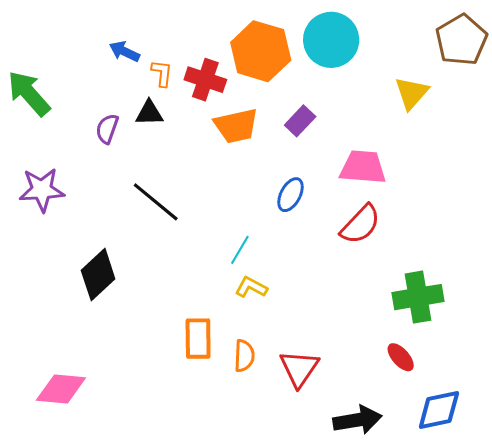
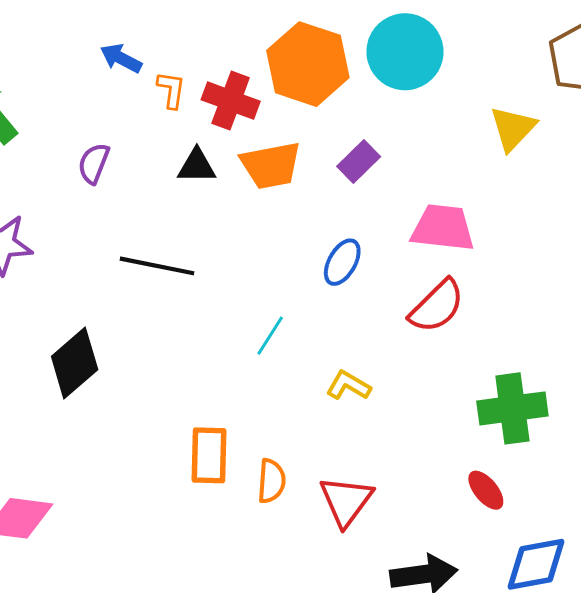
black triangle: (149, 113) -> (197, 166), moved
black line: (156, 202) -> (157, 266), turned -30
yellow L-shape: (251, 287) -> (348, 386), moved

